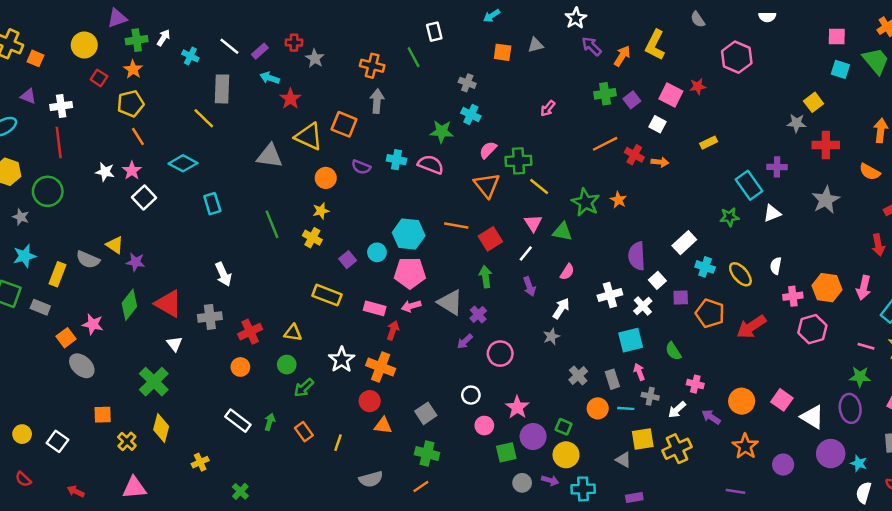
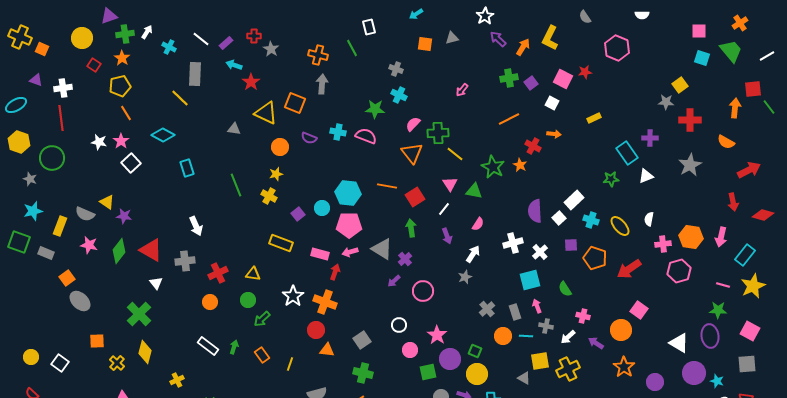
red cross: (634, 155) -> (533, 146), moved
gray triangle: (270, 156) -> (234, 129), size x0.6
white square: (657, 280) -> (559, 218), moved
pink star: (93, 324) -> (89, 245), moved
pink square: (782, 400) -> (639, 310), moved

